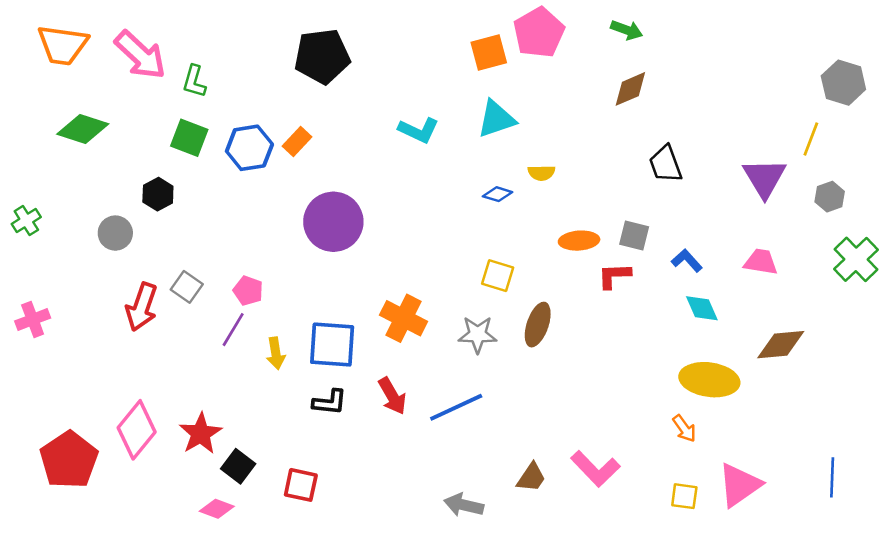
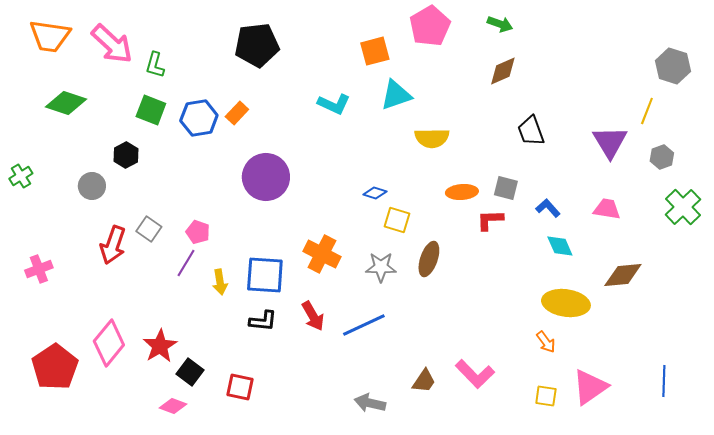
orange square: (489, 53) -> (375, 51), moved
yellow semicircle: (541, 173) -> (432, 138), size x1.6
blue diamond: (498, 194) -> (375, 193), moved
pink cross: (33, 319) -> (39, 269), moved

